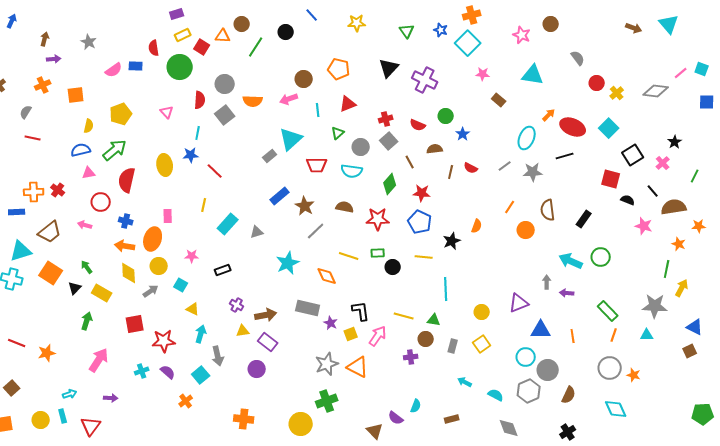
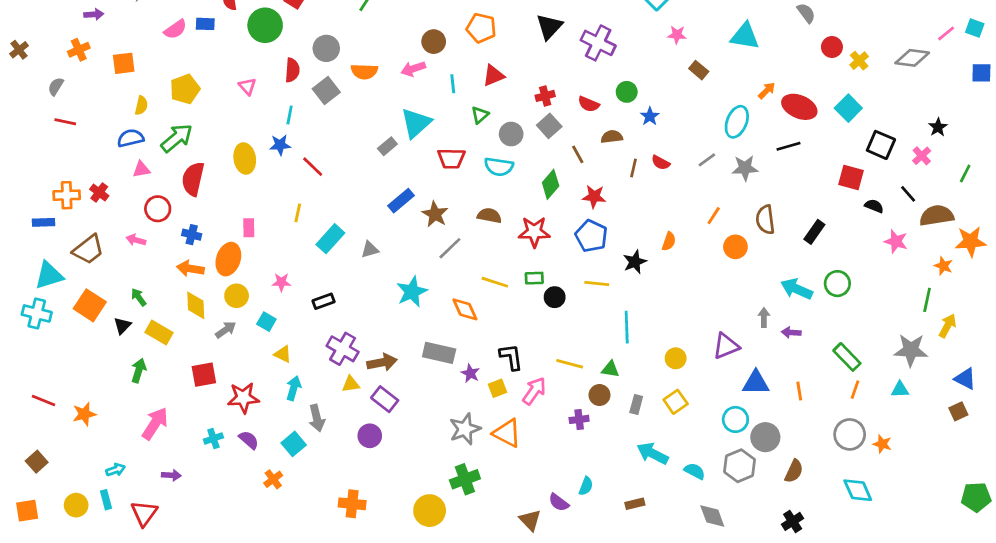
black square: (633, 155) -> (881, 145), turned -35
orange star: (699, 226) -> (971, 241), size x1.6
purple cross: (237, 305) -> (343, 349), size x1.6
cyan arrow: (465, 382) -> (653, 453), size x1.6

